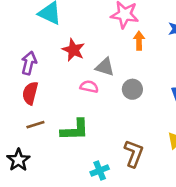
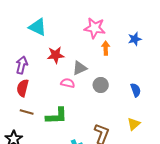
red star: (73, 50) -> (56, 55), turned -30
gray triangle: (105, 67) -> (80, 68), turned -42
brown line: (35, 125) -> (27, 112), turned 32

